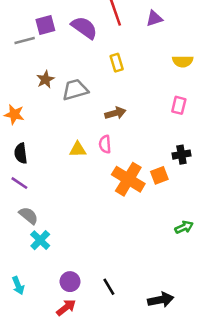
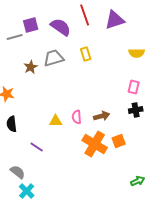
purple triangle: (154, 18) -> (115, 20), size x1.5
gray trapezoid: (75, 90) -> (54, 58), moved
brown arrow: (115, 113) -> (102, 116), moved
black cross: (181, 155) -> (136, 110), moved
purple line: (19, 183) -> (37, 147), moved

